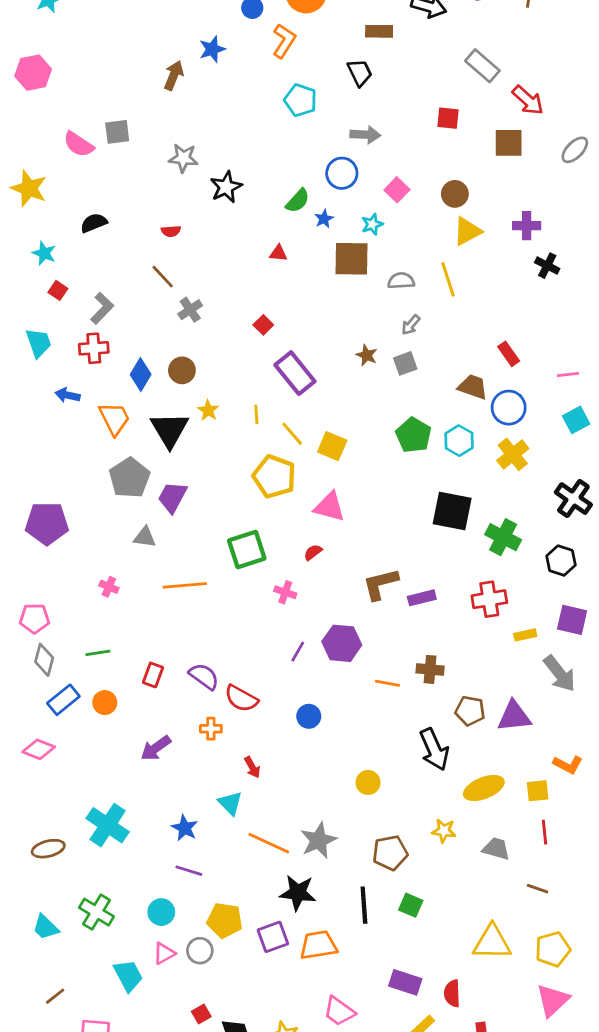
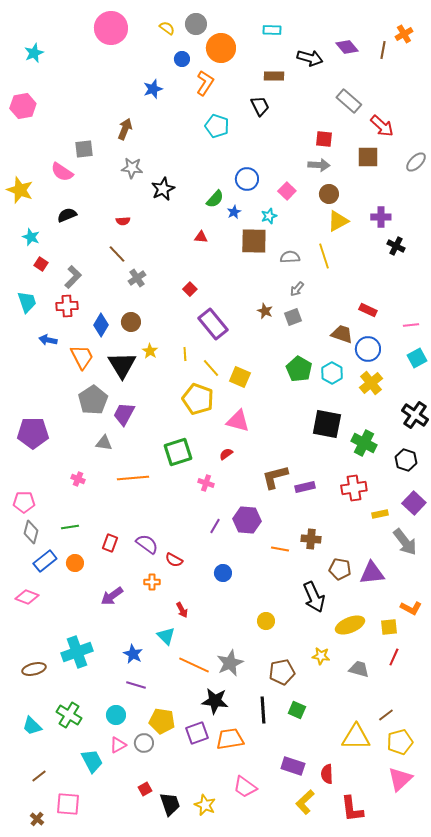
brown arrow: (174, 75) -> (125, 129), moved
gray arrow: (365, 135) -> (319, 165), moved
pink semicircle: (79, 144) -> (62, 172), moved
red rectangle: (509, 354) -> (368, 310), turned -30
purple square: (572, 620) -> (414, 503), turned 30
red semicircle: (241, 698) -> (174, 560), size x0.7
cyan cross: (108, 825) -> (77, 652), turned 36
red line: (544, 832) -> (394, 657), turned 30
brown line: (538, 889) -> (386, 715), moved, turned -56

